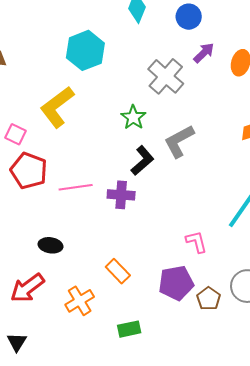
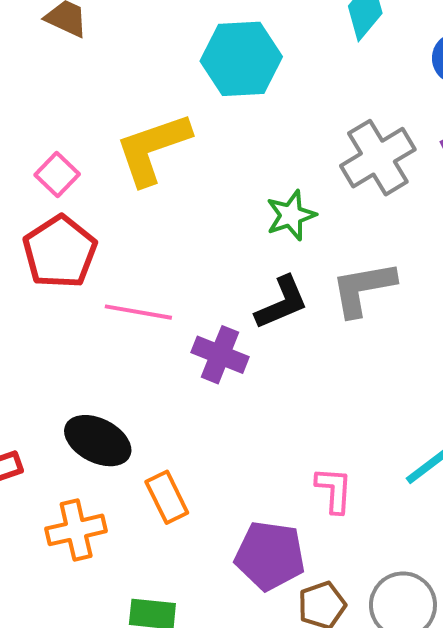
black ellipse: (50, 245) -> (98, 441), moved, size x1.4

